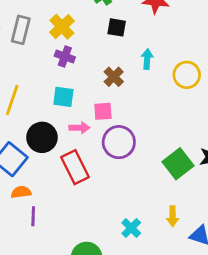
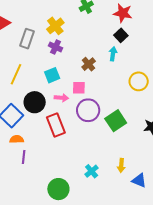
black square: (117, 27) -> (121, 35), moved, turned 32
gray rectangle: (21, 30) -> (27, 39), moved
yellow circle: (187, 75) -> (139, 81), moved
cyan square: (63, 97) -> (52, 75), turned -35
green square: (178, 164) -> (116, 121), moved

